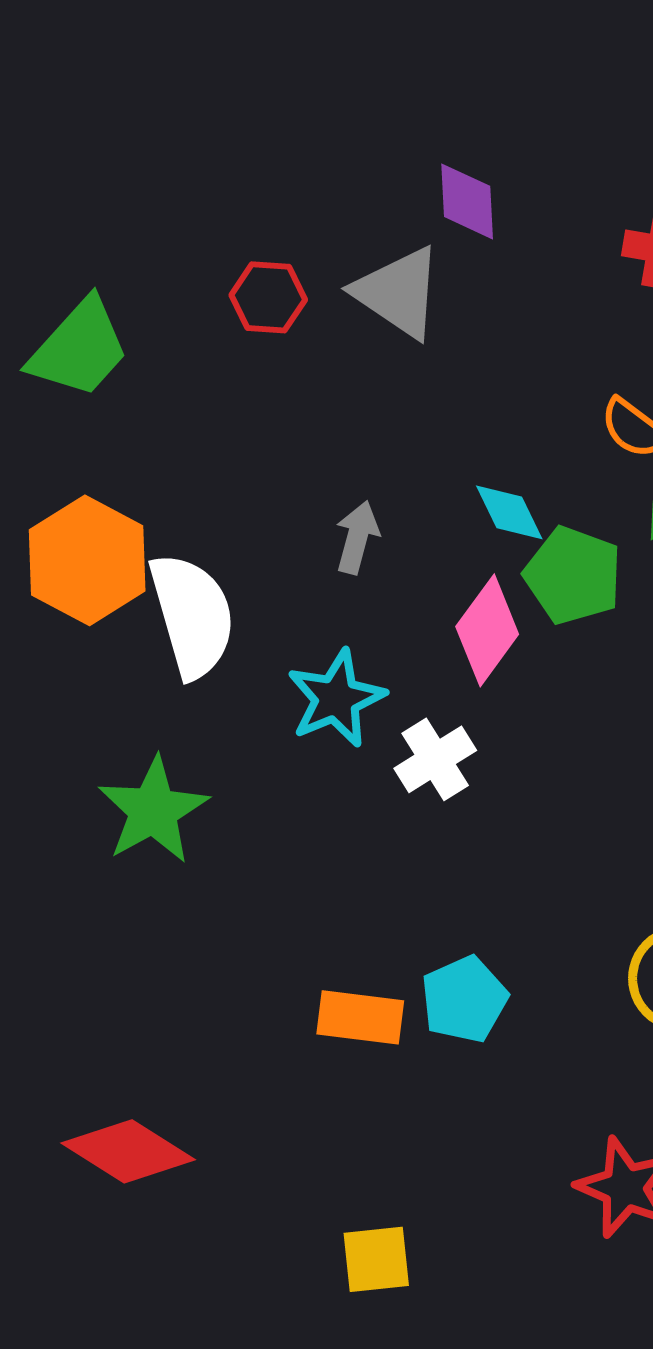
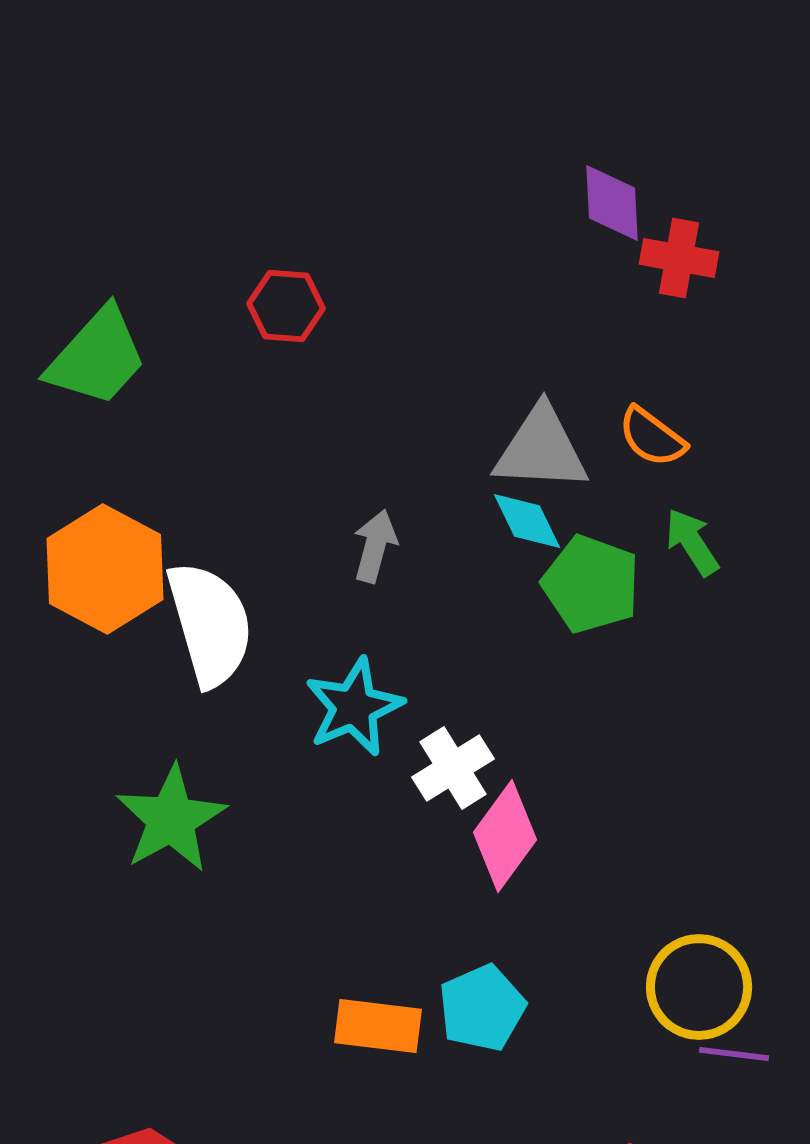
purple diamond: (467, 201) -> (612, 203), moved
gray triangle: (398, 292) -> (541, 449), moved, turned -31
pink diamond: (487, 630) -> (505, 836), moved

